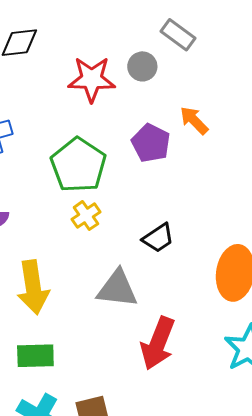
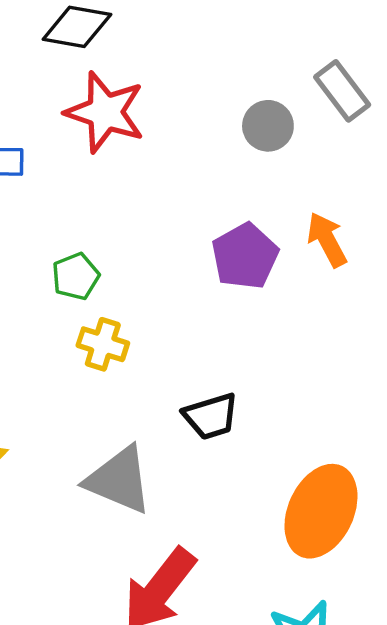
red star: (92, 79) -> (105, 112), moved
green pentagon: (78, 165) -> (76, 276), moved, size x0.5
yellow cross: (86, 216) -> (103, 344), turned 36

